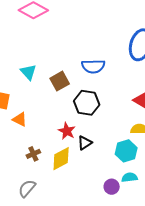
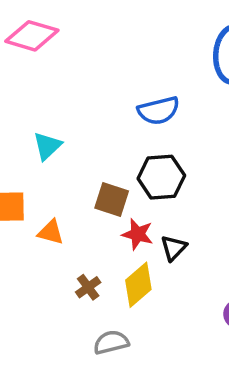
cyan triangle: (28, 72) -> (47, 146), turned 42
brown square: (60, 81) -> (112, 199), moved, turned -30
gray semicircle: (27, 188) -> (111, 342), moved, turned 48

